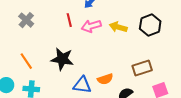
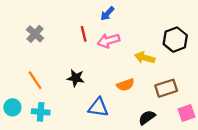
yellow arrow: (118, 27) -> (145, 58), moved
black star: (62, 59) -> (76, 78), size x0.7
orange semicircle: (105, 79) -> (125, 85), moved

